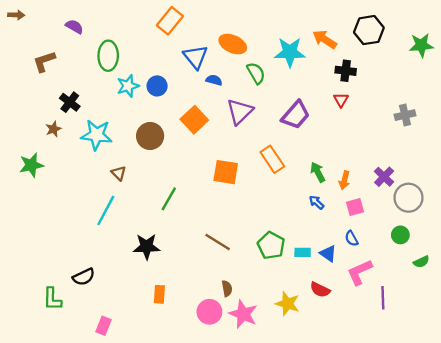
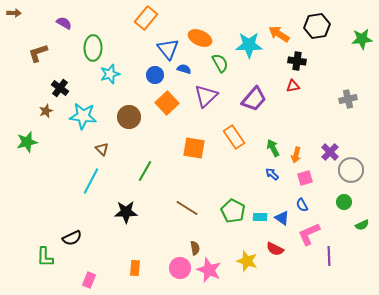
blue circle: (157, 86) -> (155, 75), moved
red triangle: (341, 100) -> (293, 86), turned 48
orange rectangle: (159, 294) -> (135, 268), moved

